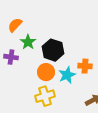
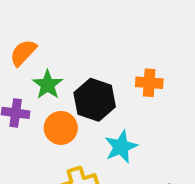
orange cross: (85, 66) -> (149, 83), moved
orange circle: (46, 72) -> (61, 128), moved

